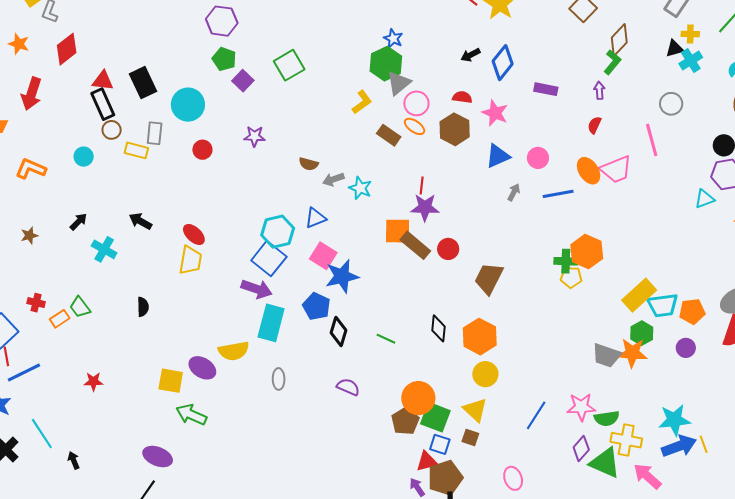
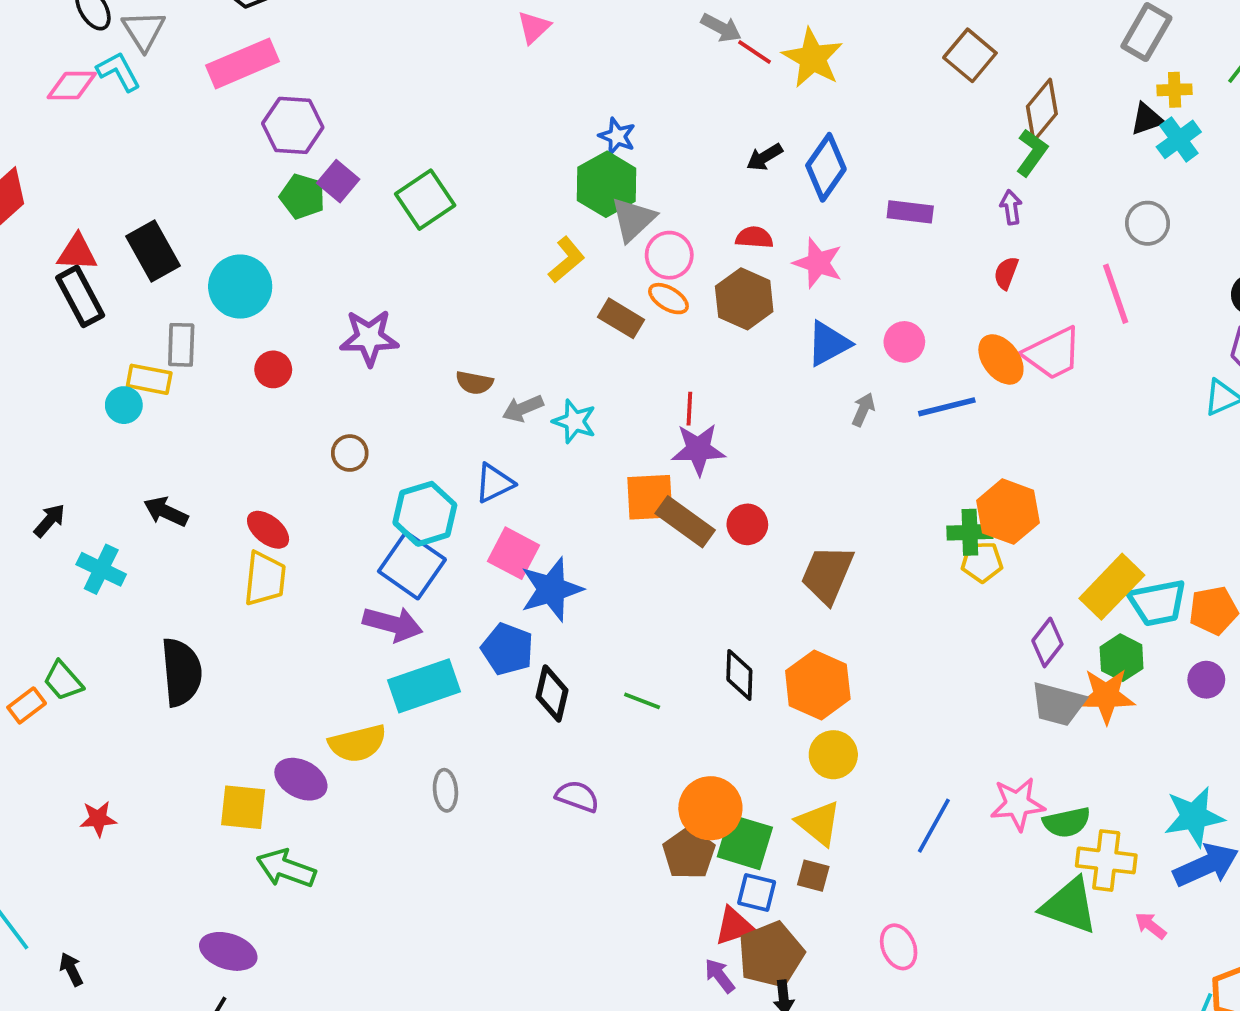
purple square: (243, 81) -> (338, 181), moved
brown circle: (112, 130) -> (350, 453), moved
purple star: (255, 136) -> (369, 338), size x1.4
cyan circle: (84, 157) -> (124, 405), moved
black semicircle: (143, 307) -> (181, 672), size x1.8
cyan rectangle: (271, 323) -> (424, 686), turned 60
purple diamond: (581, 448) -> (1047, 642), moved
pink arrow: (647, 476) -> (1151, 926), size x0.6

